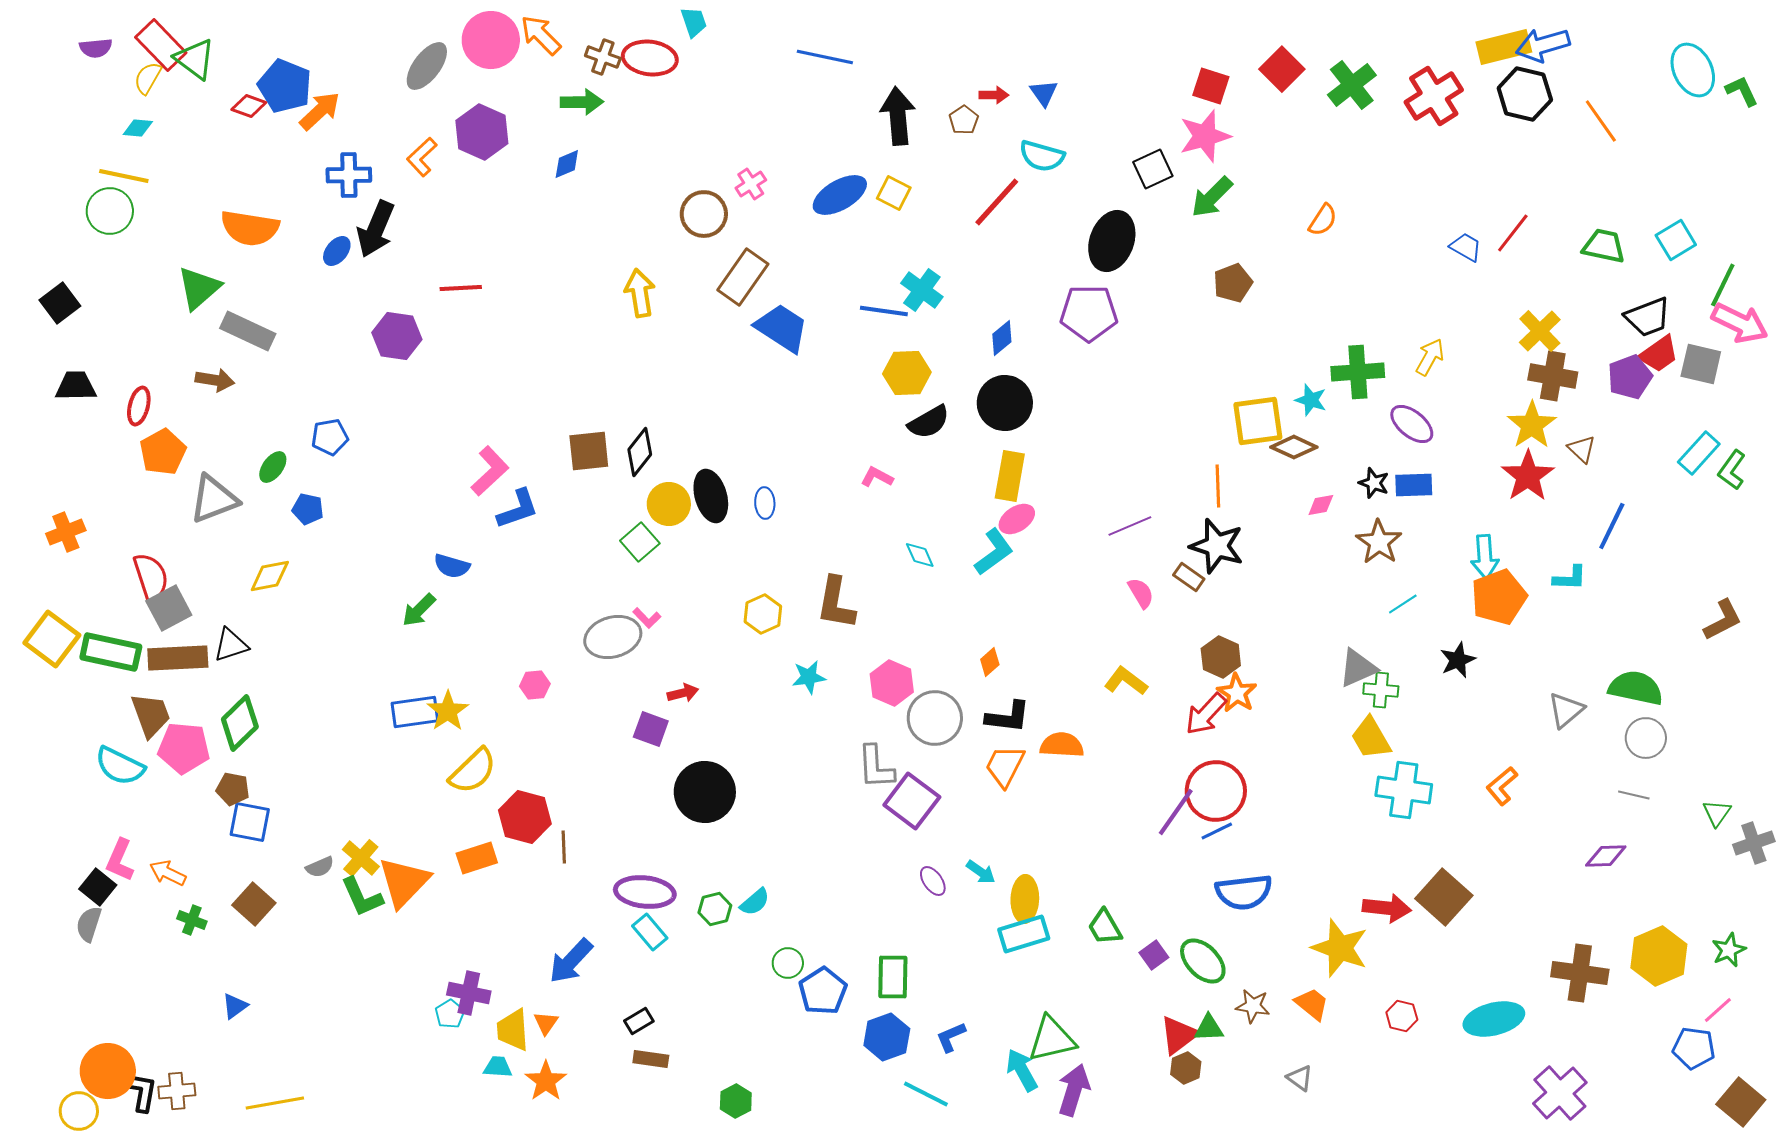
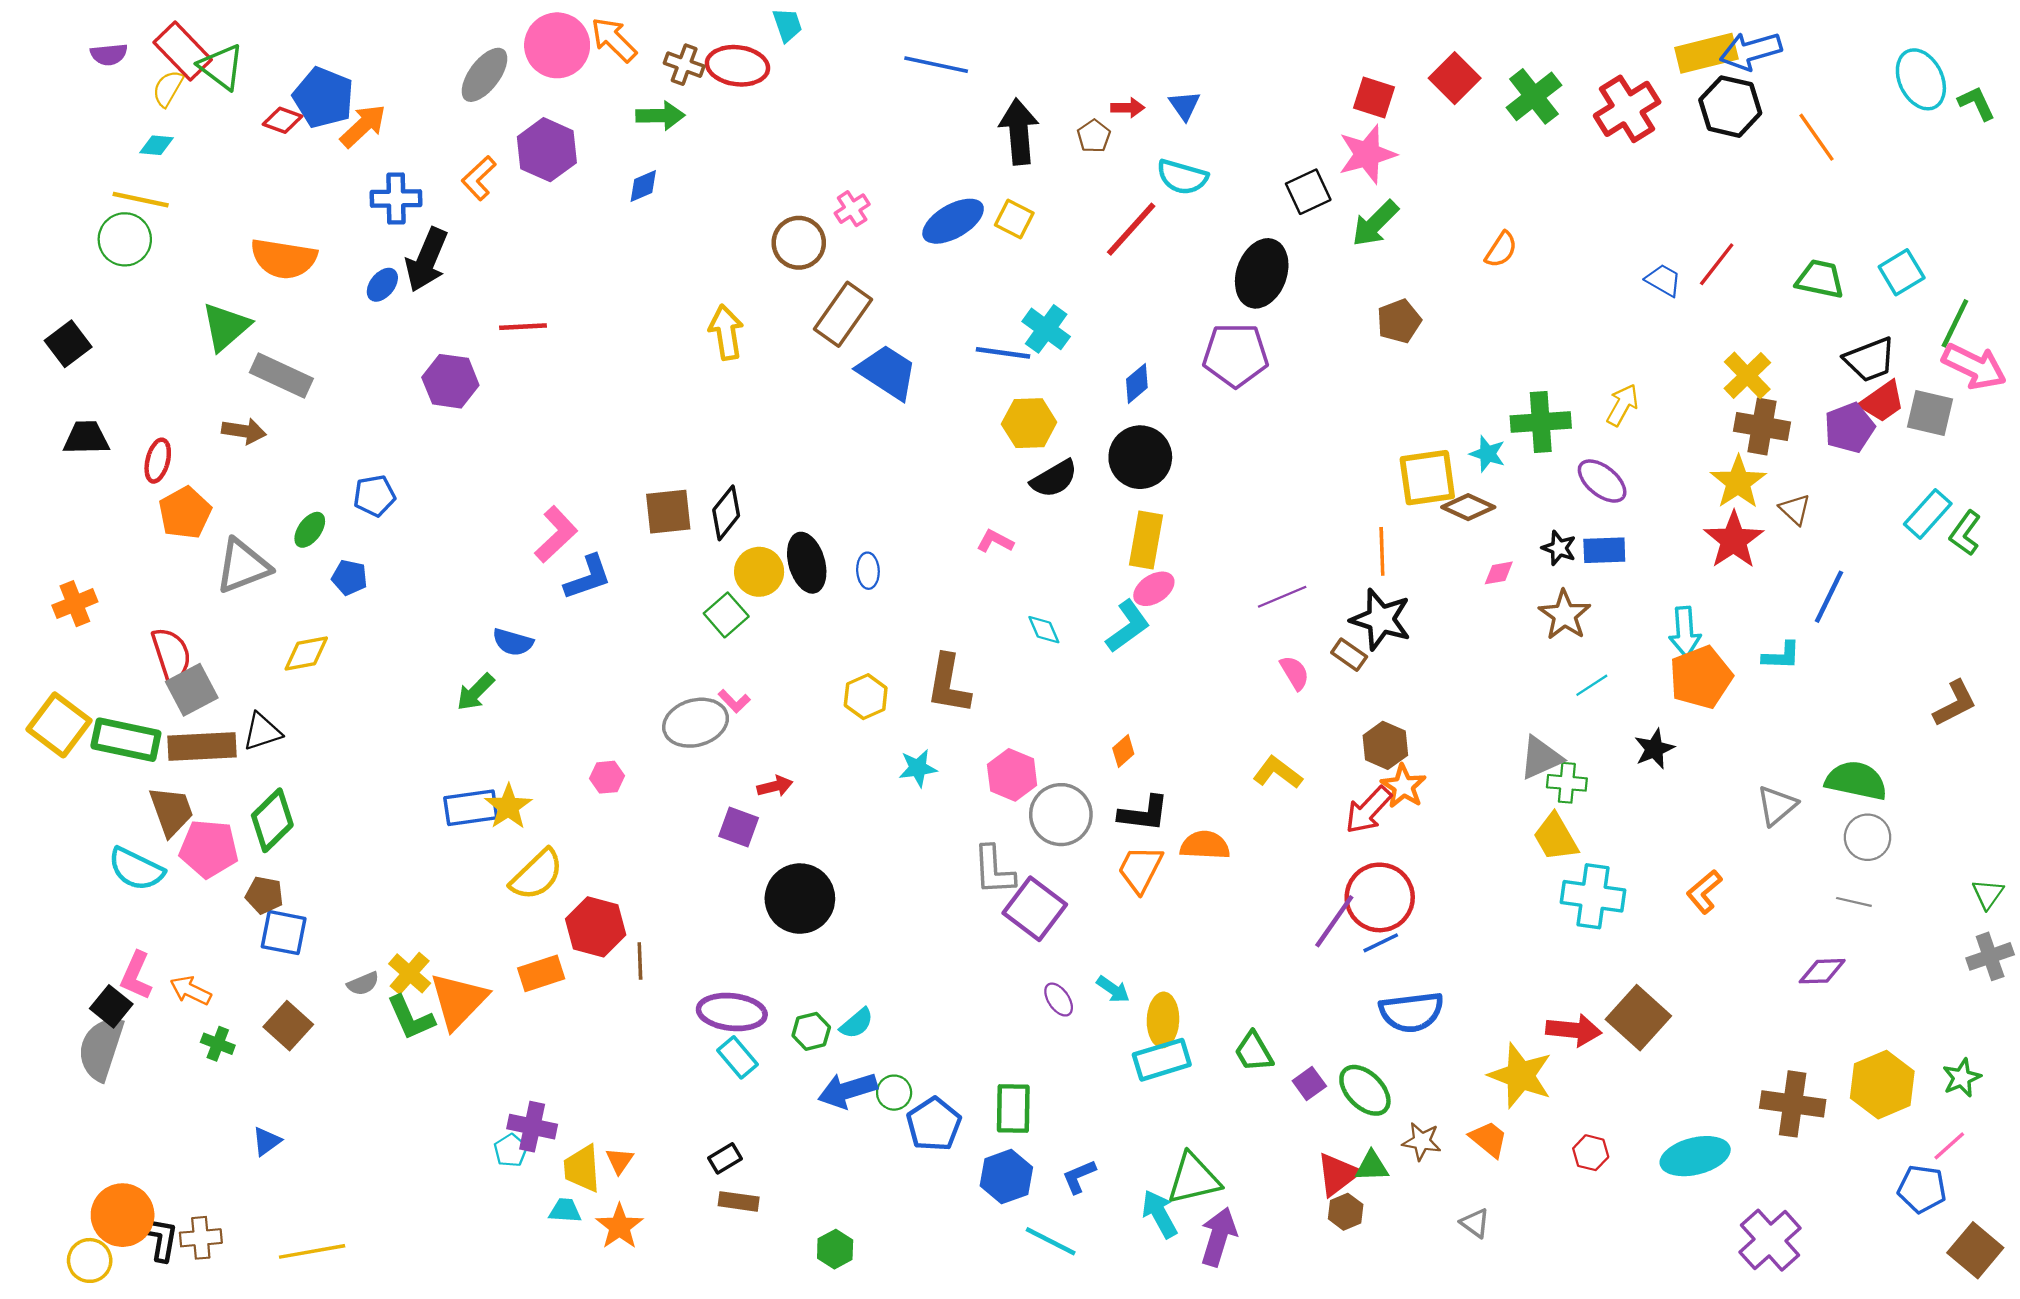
green triangle: (1717, 813) -> (1988, 894), moved
gray semicircle: (89, 924) -> (101, 1048), size x1.6
blue arrow: (571, 961) -> (848, 1090), moved, turned 30

